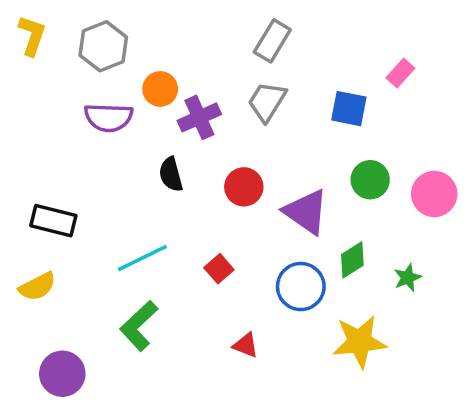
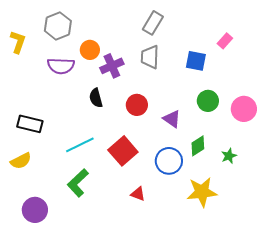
yellow L-shape: (32, 36) -> (18, 42), moved
gray trapezoid: (267, 101) -> (150, 57), turned -30
purple triangle: (306, 212) -> (172, 119), size x0.7
red square: (219, 269) -> (123, 151), size x1.8

